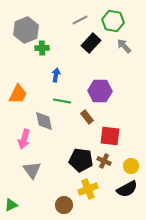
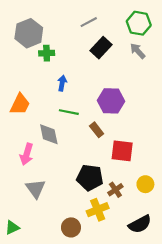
green hexagon: (113, 21) -> (139, 23), moved
brown cross: (104, 161) -> (115, 190), moved, turned 32
black semicircle: (127, 189) -> (140, 224), moved

